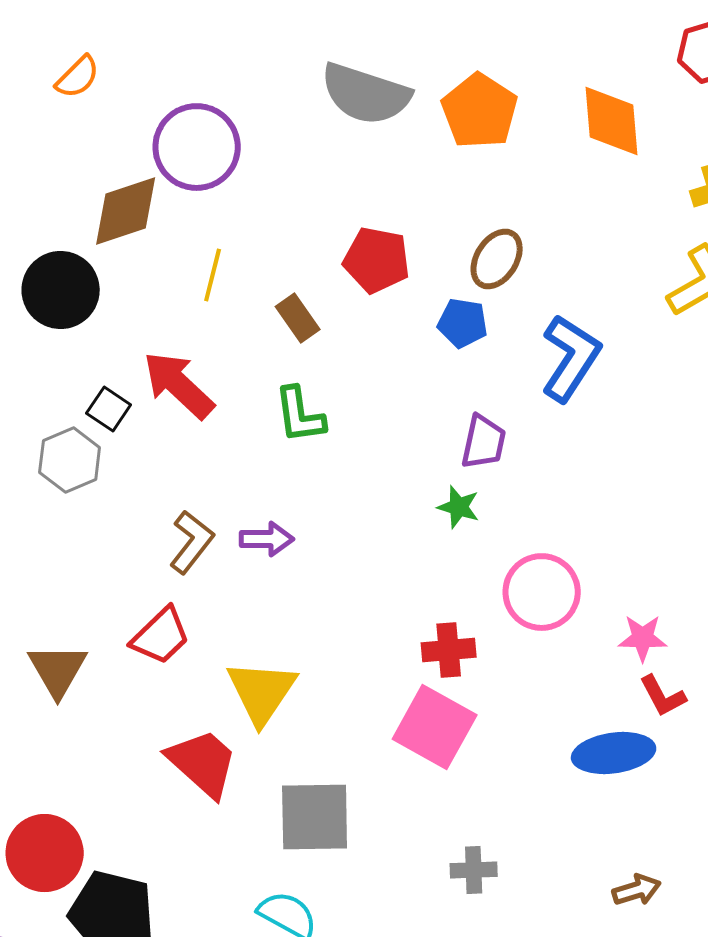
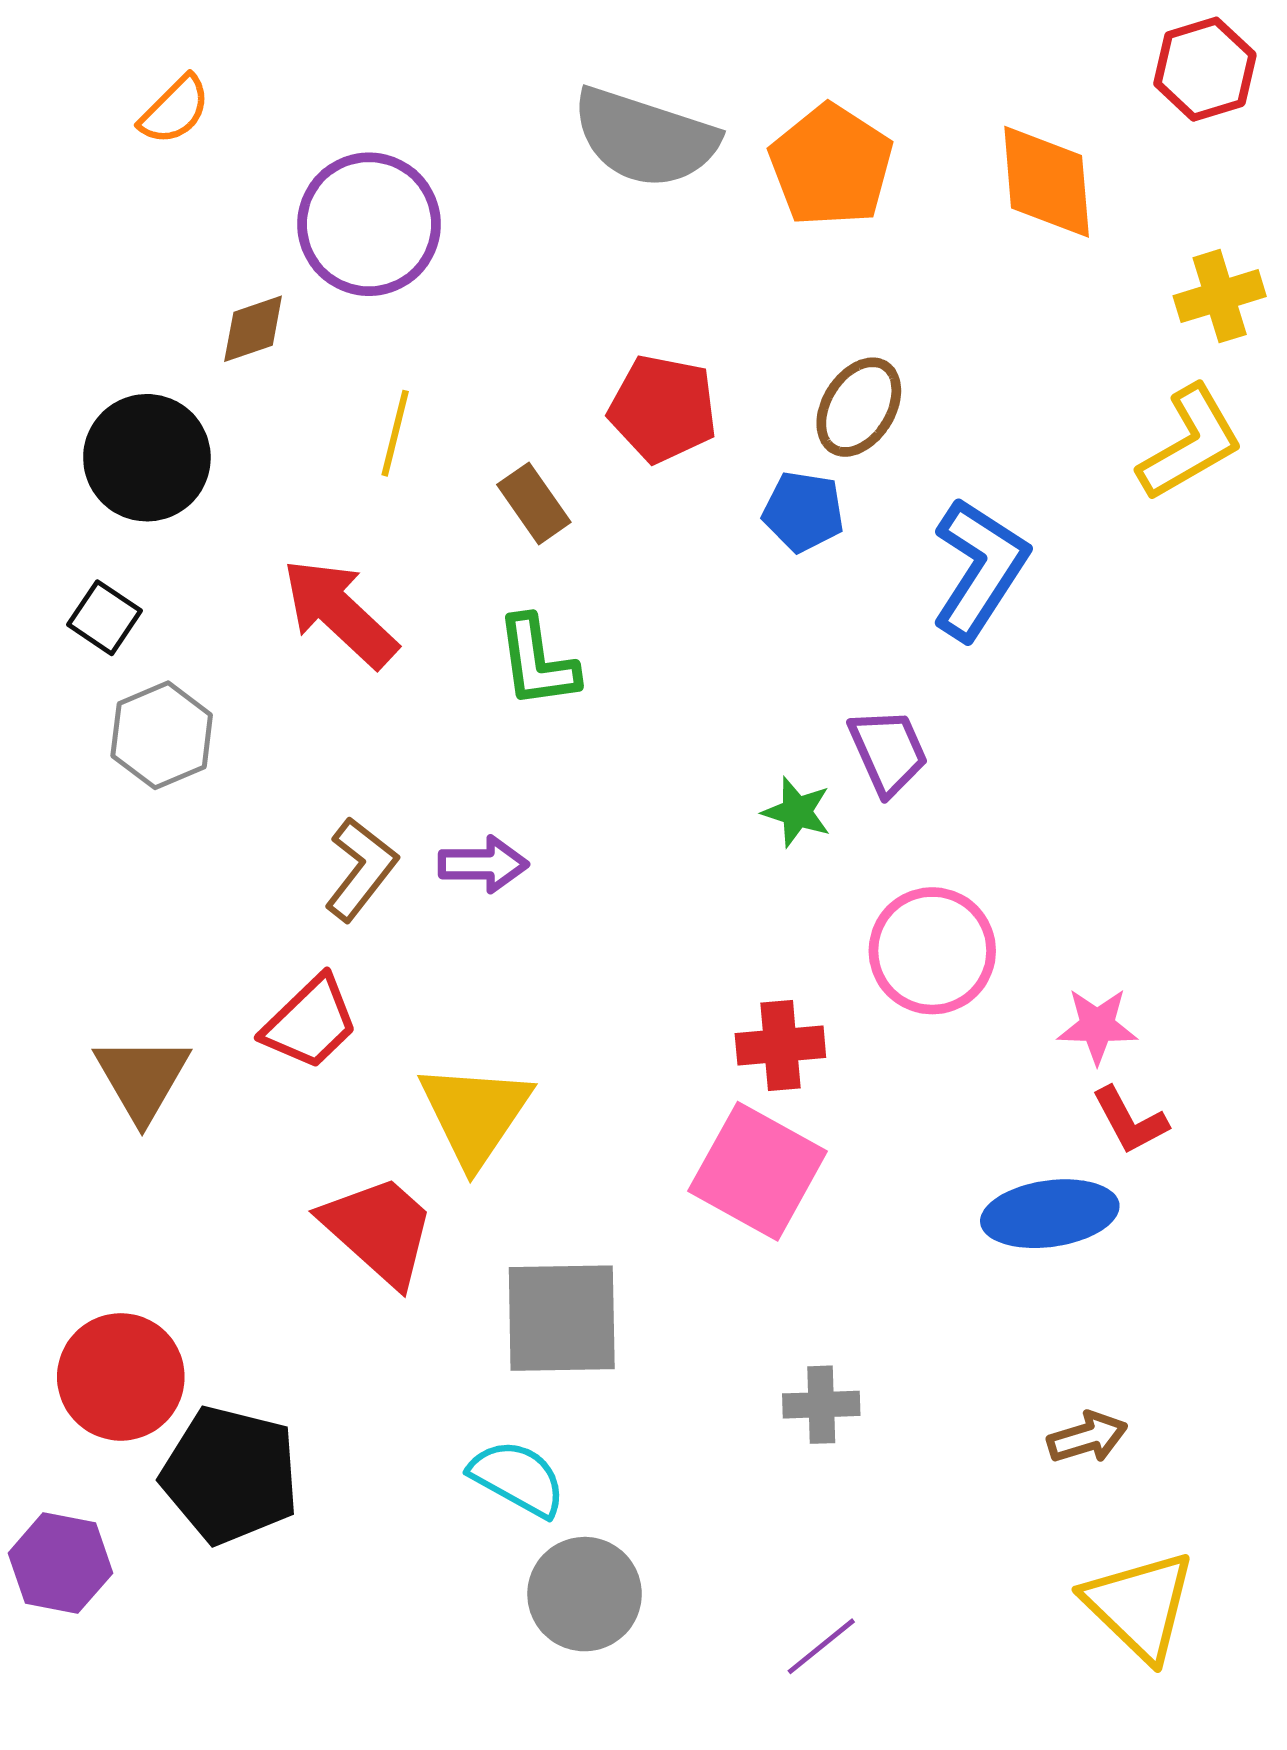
brown diamond: (126, 211) -> (253, 329), size x0.6
black square: (109, 409) -> (104, 618), moved
purple trapezoid: (484, 442) -> (888, 752), moved, turned -36

